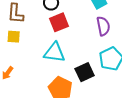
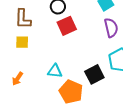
cyan triangle: (55, 53) -> (55, 71), moved, size x0.7

